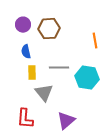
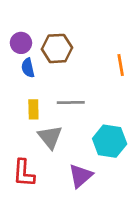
blue semicircle: (26, 52) -> (28, 68), moved
cyan hexagon: (87, 78) -> (110, 141), moved

